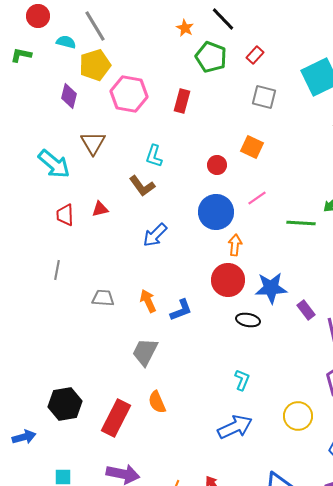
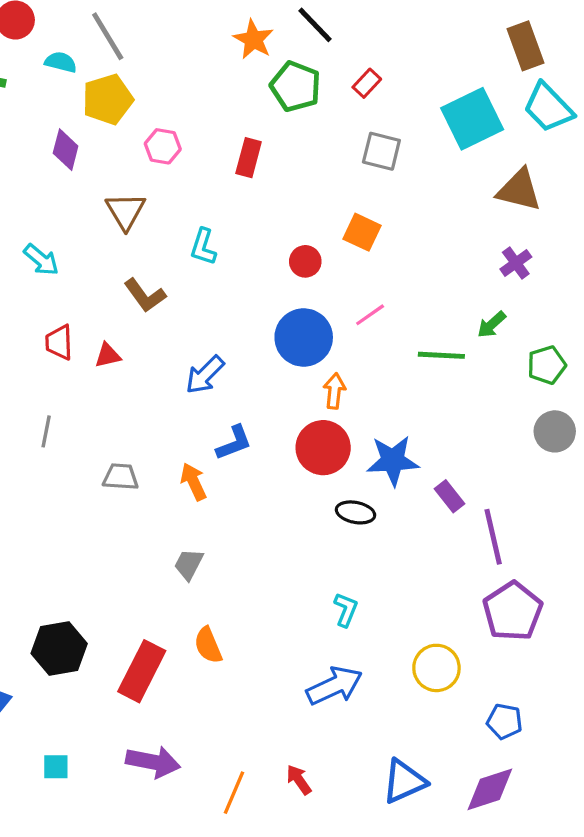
orange star: (185, 28) -> (253, 39), size x1.4
pink hexagon: (129, 94) -> (163, 146), size x0.6
brown triangle: (93, 143) -> (125, 211), moved
cyan arrow: (54, 164) -> (41, 260), size x0.7
brown L-shape: (142, 186) -> (145, 295), moved
red triangle: (100, 209) -> (108, 355), moved
blue L-shape: (181, 310) -> (234, 443), moved
gray trapezoid: (145, 352) -> (189, 564), size x0.7

